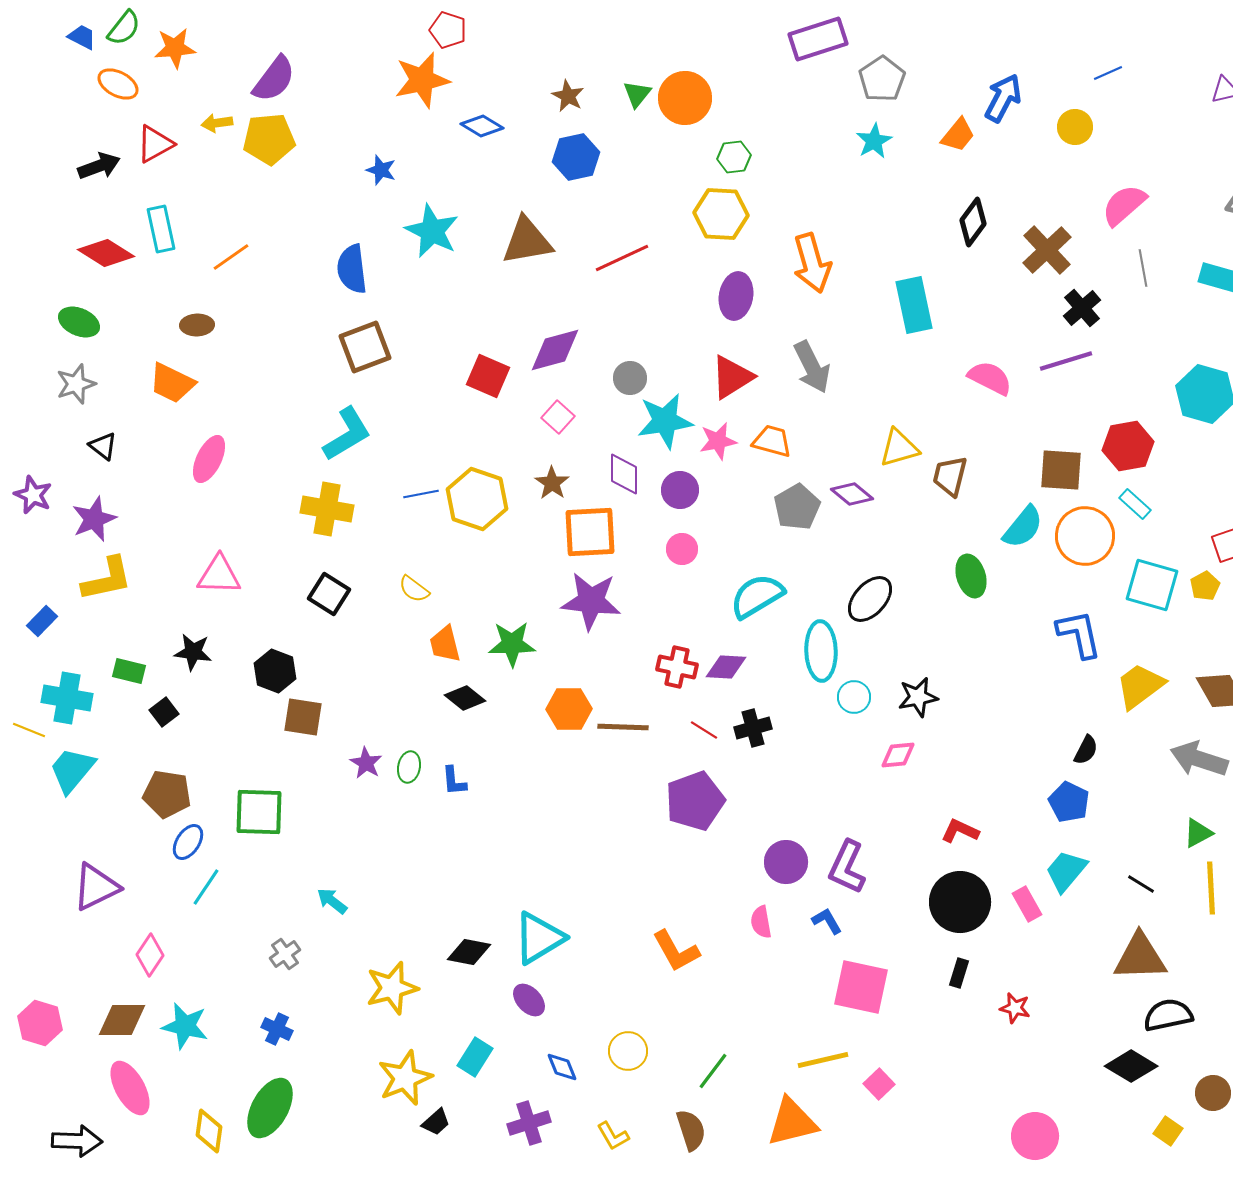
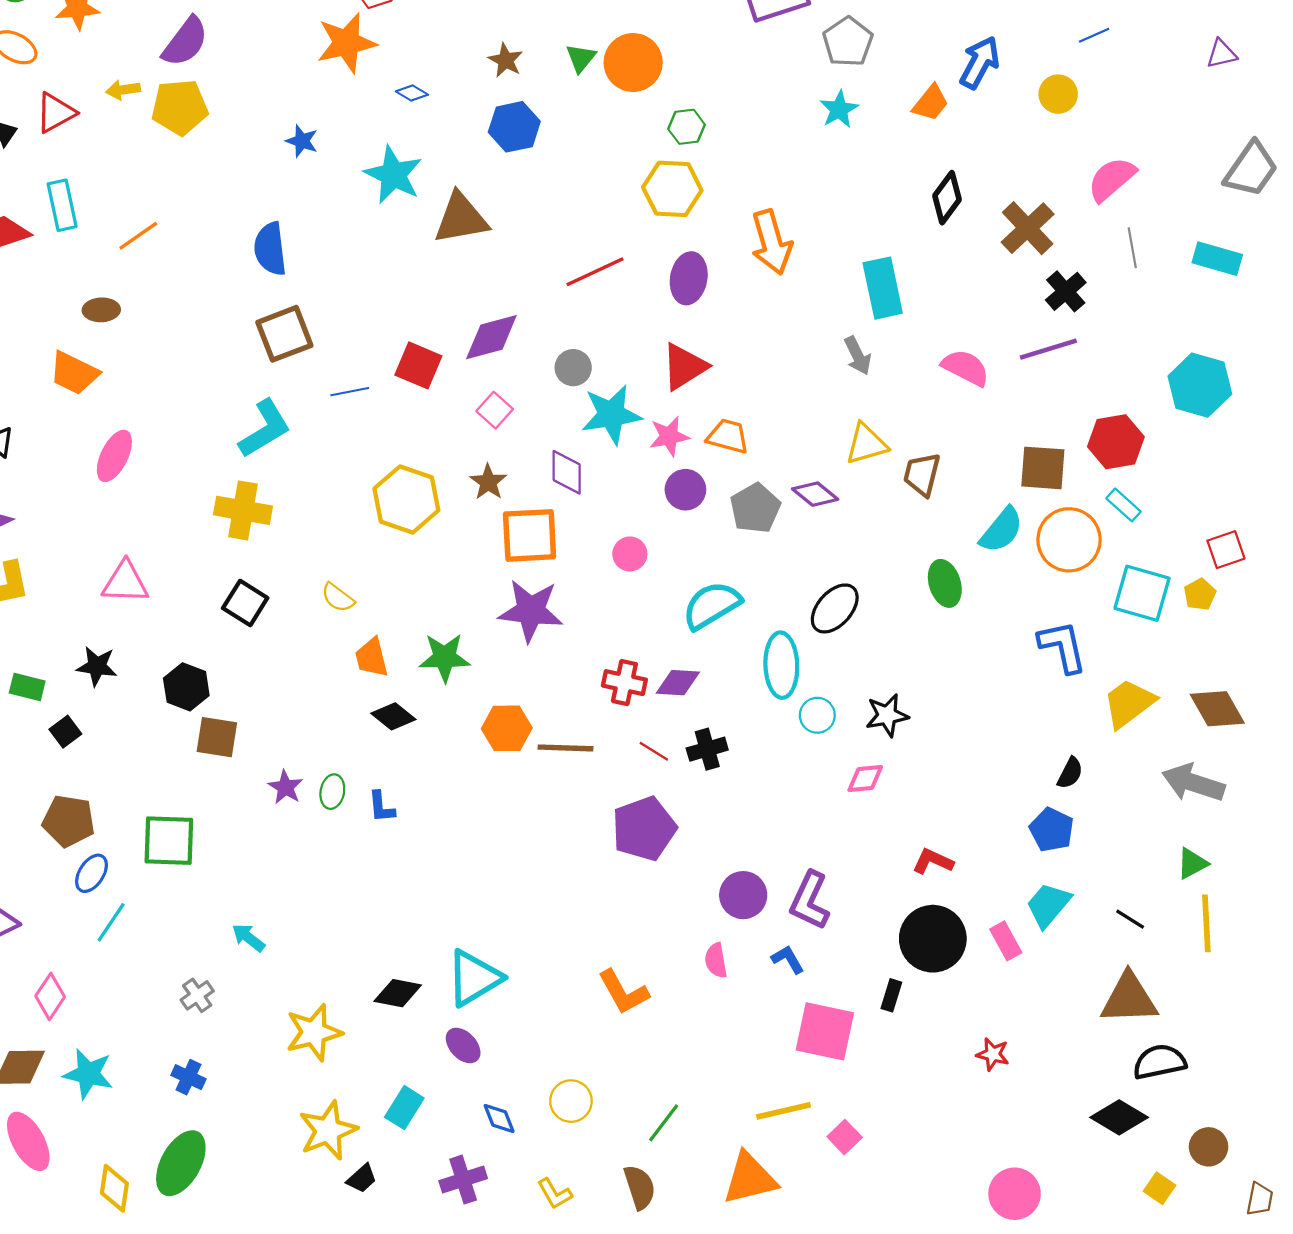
blue diamond: (482, 126) -> (412, 93), size x0.7
cyan star: (432, 231) -> (393, 175), moved
red line: (622, 258) -> (595, 272), moved
gray arrow: (812, 367) -> (858, 356), moved, size x0.7
purple circle: (680, 490) -> (685, 490), moved
blue line: (421, 494) -> (350, 392), moved
black rectangle: (959, 973) -> (891, 995), moved

